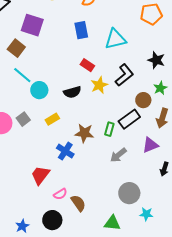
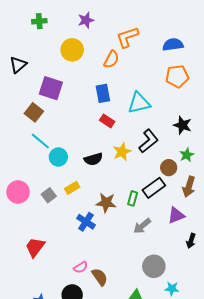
red rectangle: (87, 65) -> (107, 121), moved
gray square: (23, 119) -> (49, 195), moved
red trapezoid: (40, 175) -> (35, 247), moved

